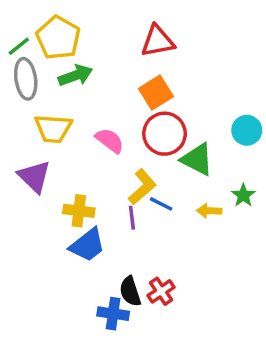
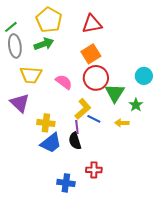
yellow pentagon: (58, 38) -> (49, 20), moved
green triangle: (197, 159) -> (115, 93), turned 35
green star: (243, 195) -> (136, 105), moved
black semicircle: (130, 291) -> (75, 141), moved
red cross: (161, 291) -> (94, 170), turned 35

